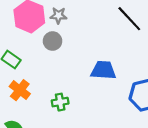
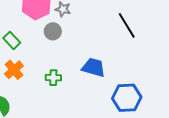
green cross: (60, 102) -> (53, 78), moved

